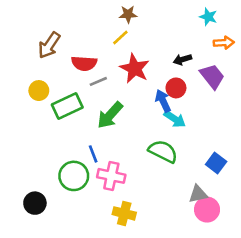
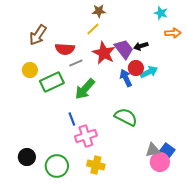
purple trapezoid: (212, 76) -> (124, 49), moved
cyan arrow: (175, 119) -> (149, 72), moved, turned -60
blue square: (216, 163) -> (167, 151), moved
green circle: (74, 176) -> (57, 166), moved
pink cross: (111, 176) -> (86, 136), turned -30

